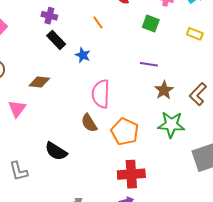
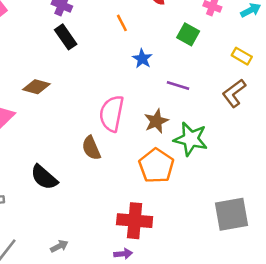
blue star: (83, 55) -> (142, 59), moved
brown star: (164, 90) -> (156, 121), moved
brown L-shape: (198, 94) -> (234, 93), moved
green star: (171, 125) -> (191, 139), moved
orange pentagon: (125, 132) -> (156, 166), moved

